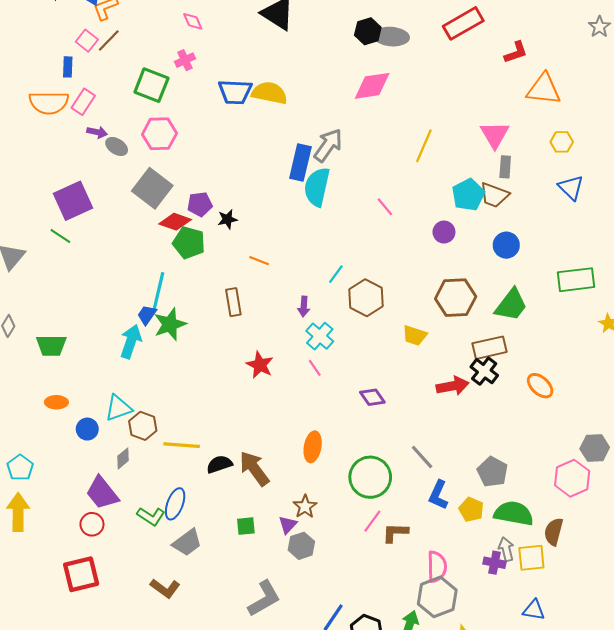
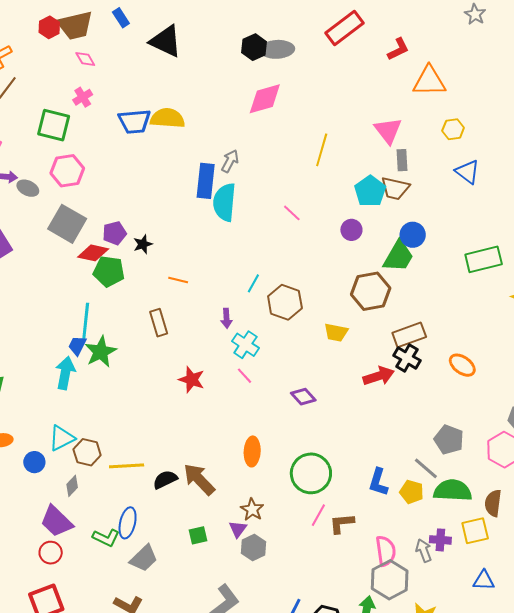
gray arrow: (328, 145) -> (230, 161), size x0.7
green trapezoid: (511, 305) -> (398, 256), moved
gray line: (422, 457) -> (426, 468), moved
gray pentagon: (493, 472) -> (449, 440), moved
gray arrow: (506, 549) -> (424, 551), moved

